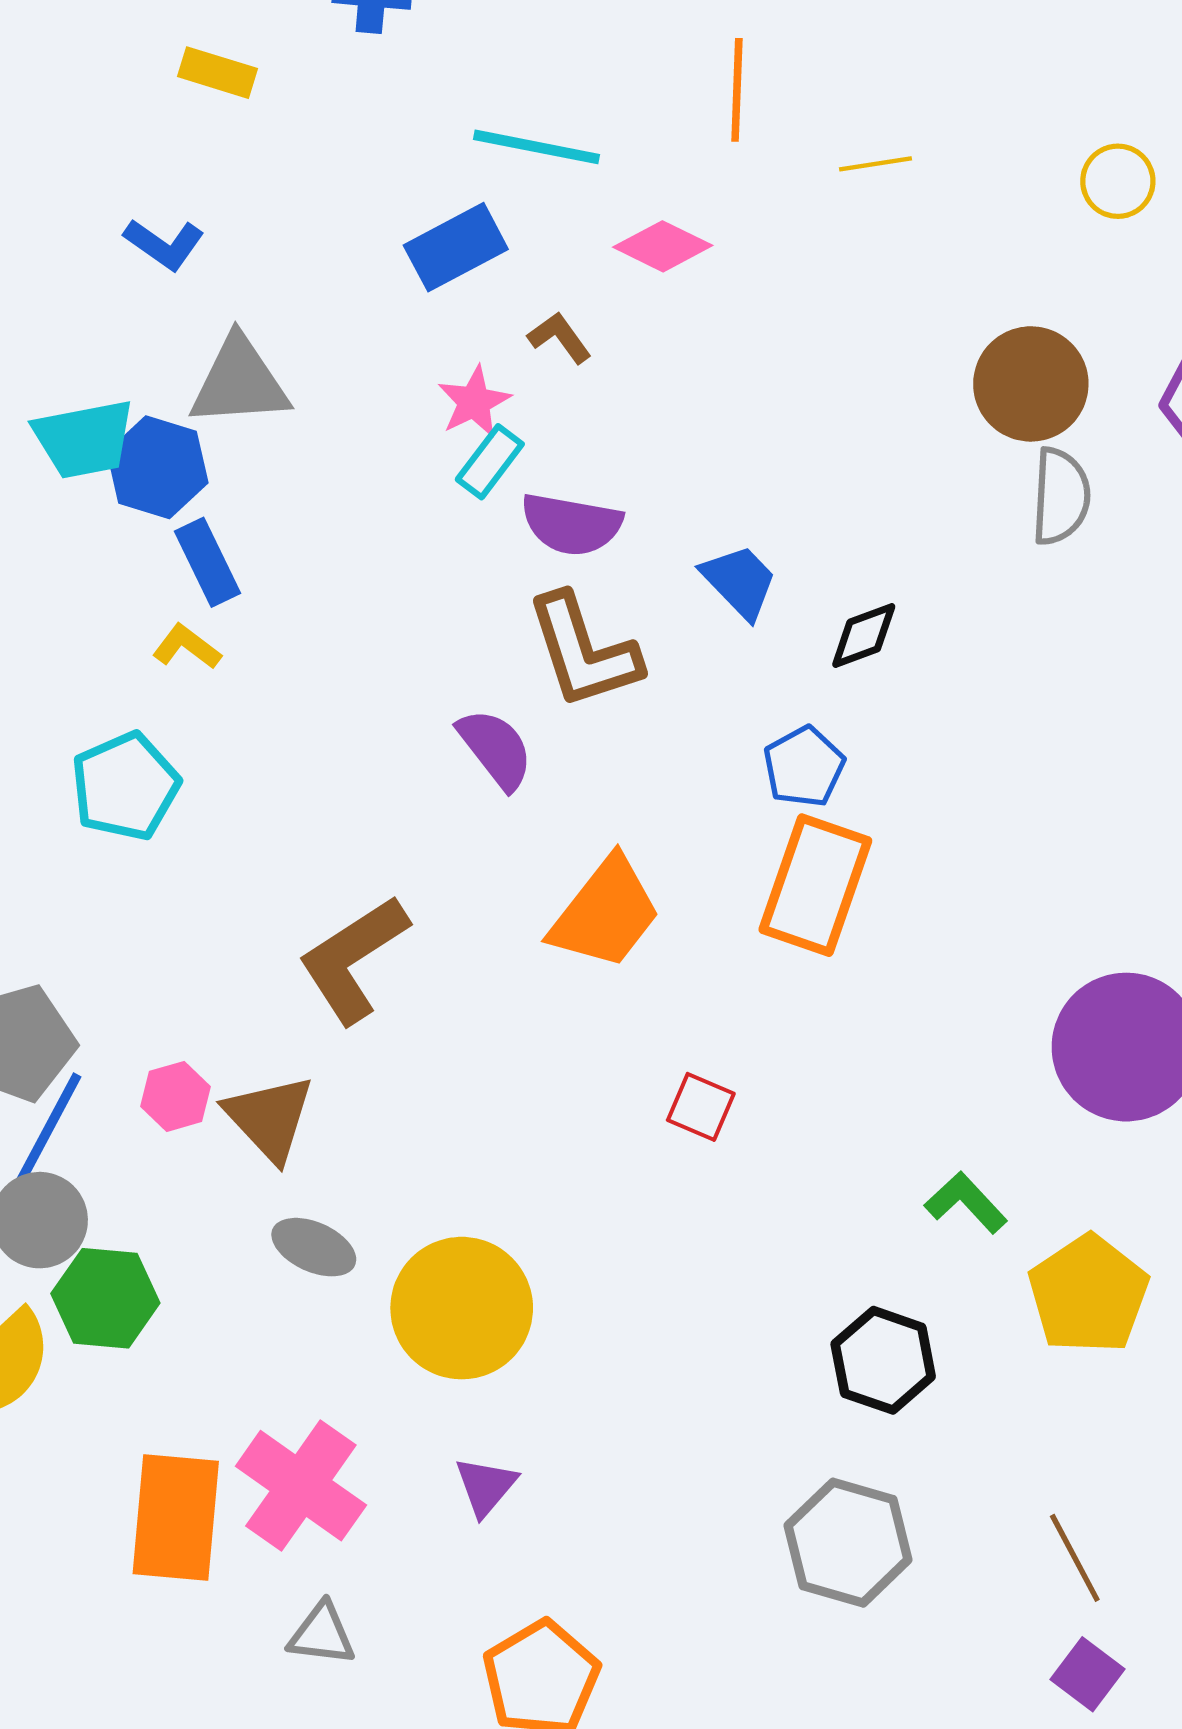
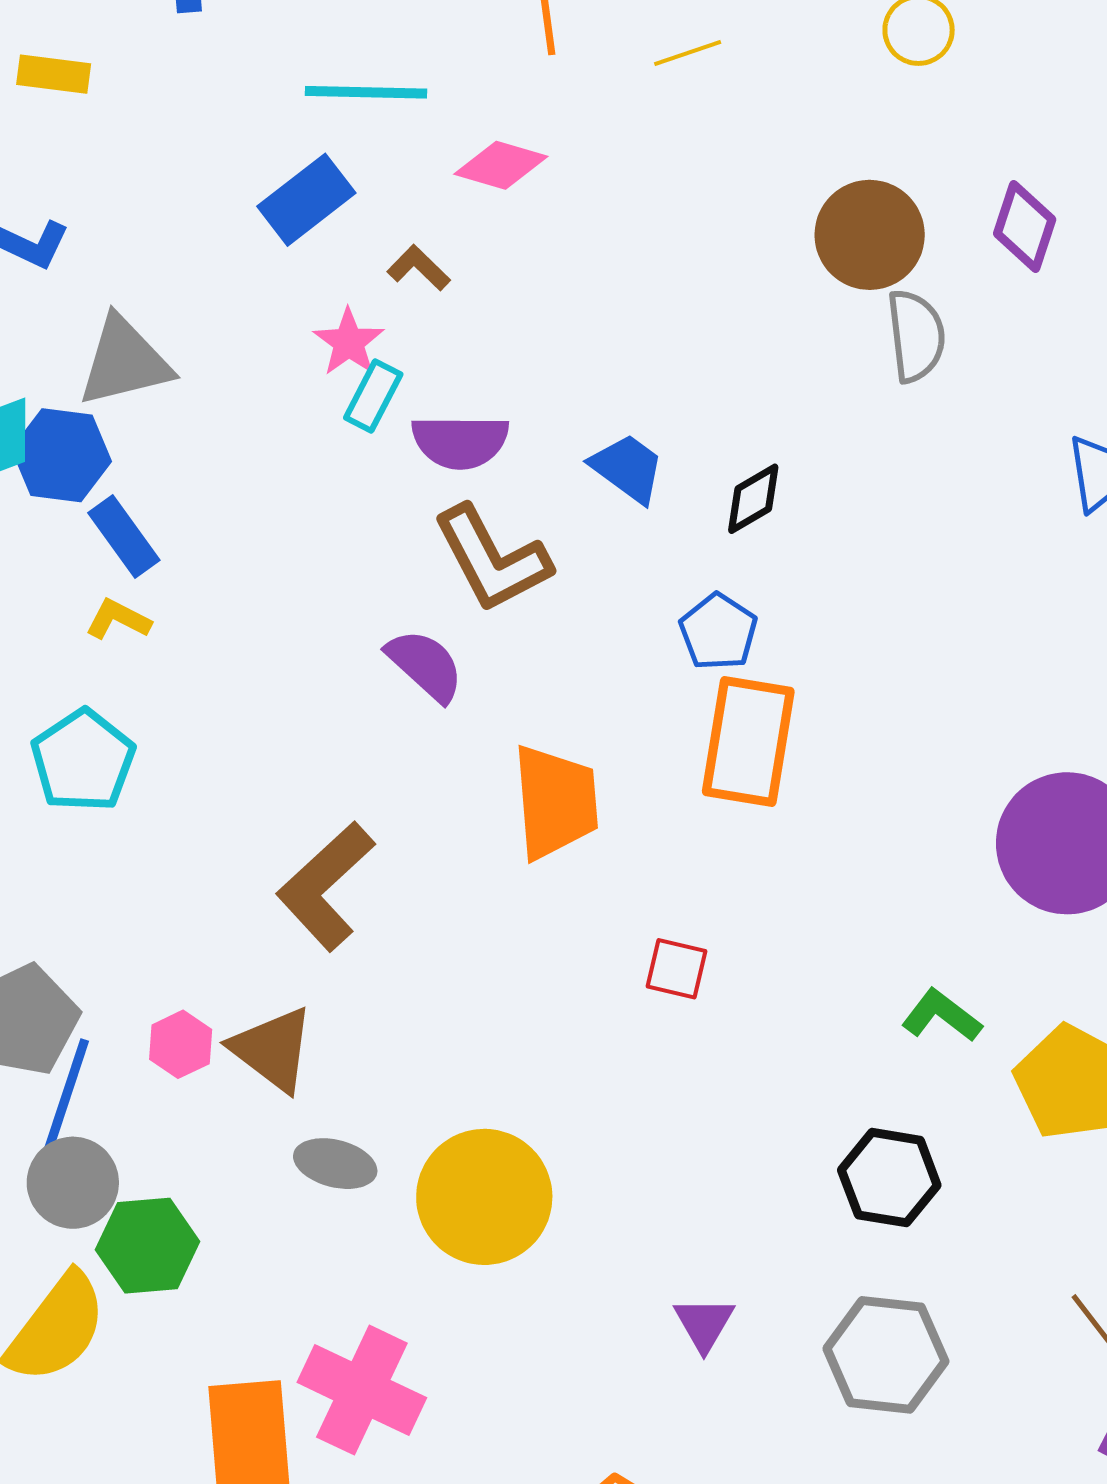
orange trapezoid: (605, 913) -> (555, 802), turned -33
purple triangle: (486, 1486) -> (704, 1324), moved

